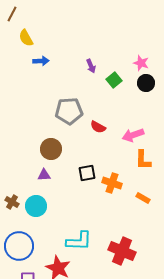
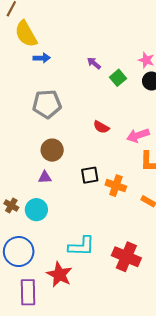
yellow semicircle: (26, 38) -> (26, 34), size x1.5
purple arrow: (91, 66) -> (94, 63), turned 152
gray pentagon: (69, 111) -> (47, 104), moved

